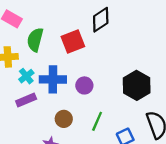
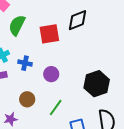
blue cross: (53, 79) -> (25, 63), size x0.6

